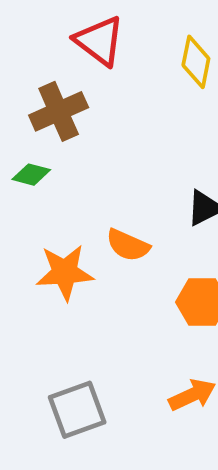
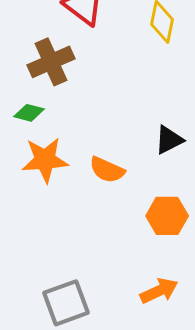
orange star: (65, 272) -> (45, 160), moved

